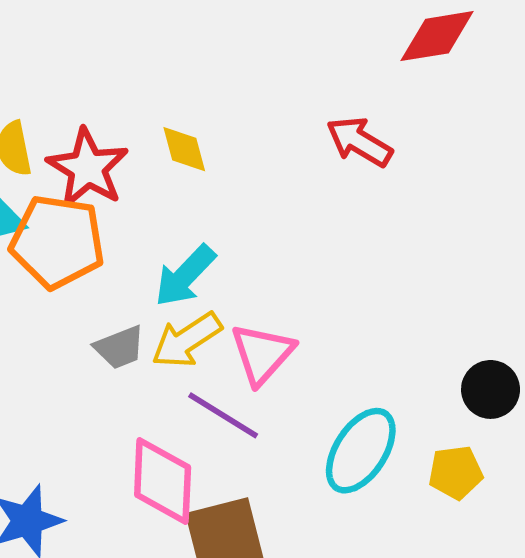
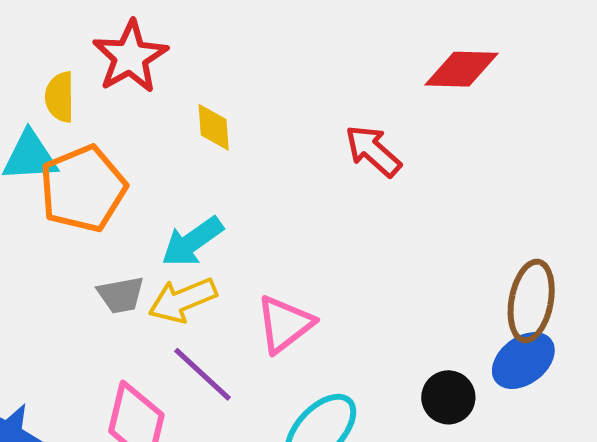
red star: (88, 168) -> (130, 57), moved
orange pentagon: (57, 242) -> (83, 189), turned 30
pink triangle: (262, 354) -> (285, 324), moved

